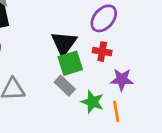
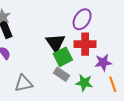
red cross: (102, 52) -> (85, 44), size x1.5
orange line: (116, 111) -> (113, 84), moved

